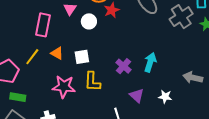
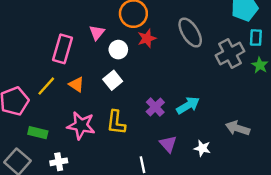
white square: (82, 57) -> (113, 80), moved, turned -35
cyan arrow: (150, 62) -> (188, 105), turned 36
green rectangle: (18, 97) -> (38, 133), moved

